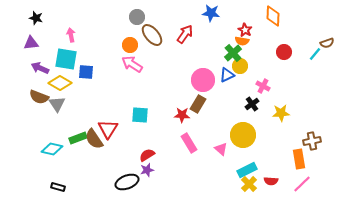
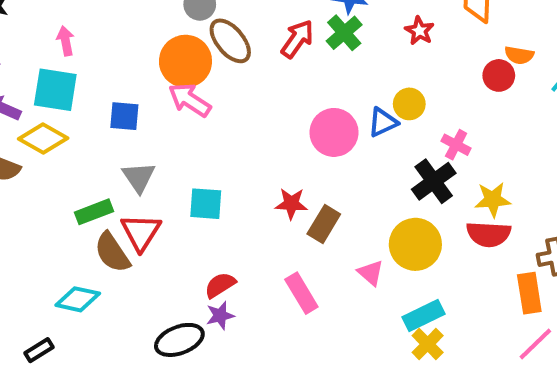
orange semicircle: (242, 41) -> (519, 55), moved
orange circle: (130, 45) -> (185, 61), size x1.6
green cross: (233, 53) -> (344, 33), moved
blue square: (86, 72) -> (124, 116), moved
gray triangle: (57, 104) -> (139, 177), moved
brown rectangle: (198, 104) -> (324, 224), moved
black cross: (252, 104) -> (434, 181), size x1.5
green rectangle: (78, 138) -> (94, 212), moved
pink rectangle: (189, 143) -> (301, 293), moved
cyan diamond: (52, 149) -> (78, 299), moved
red semicircle: (271, 181) -> (489, 234), moved, size x1.5
black rectangle: (58, 187) -> (39, 350), turned -48

